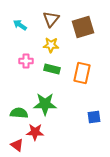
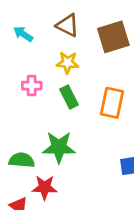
brown triangle: (51, 19) -> (68, 25), turned -42
green rectangle: (52, 69) -> (69, 97), turned 49

